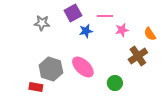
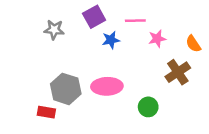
pink ellipse: (83, 67) -> (107, 86), turned -45

